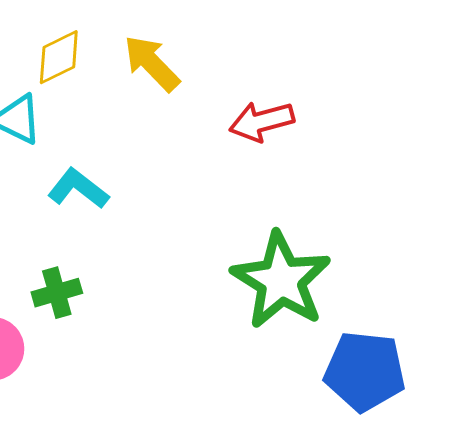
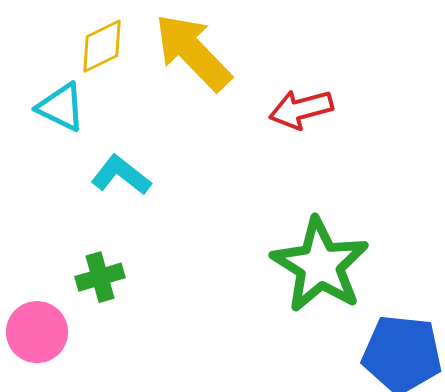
yellow arrow: (152, 63) -> (193, 52), size x1.4

